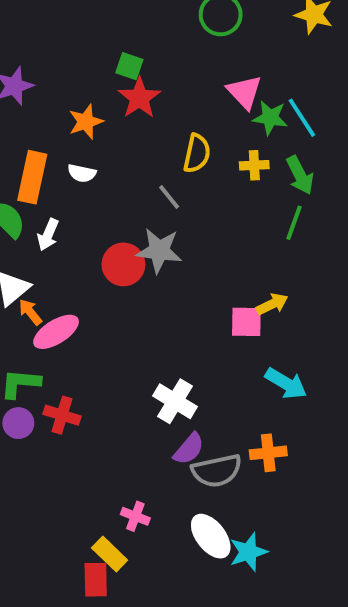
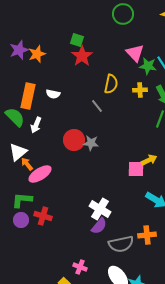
orange star: (86, 122) -> (37, 54), moved
gray star: (159, 251) -> (91, 143), moved, size x0.7
purple semicircle: (189, 449) -> (99, 226), moved

